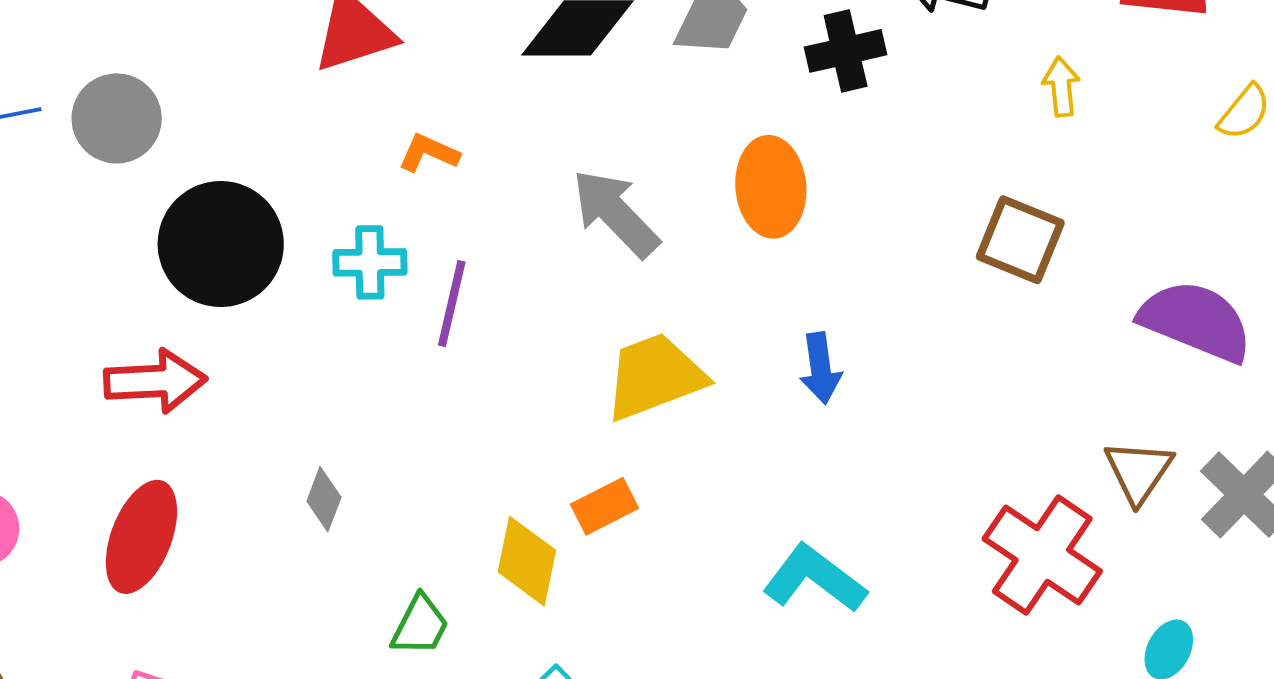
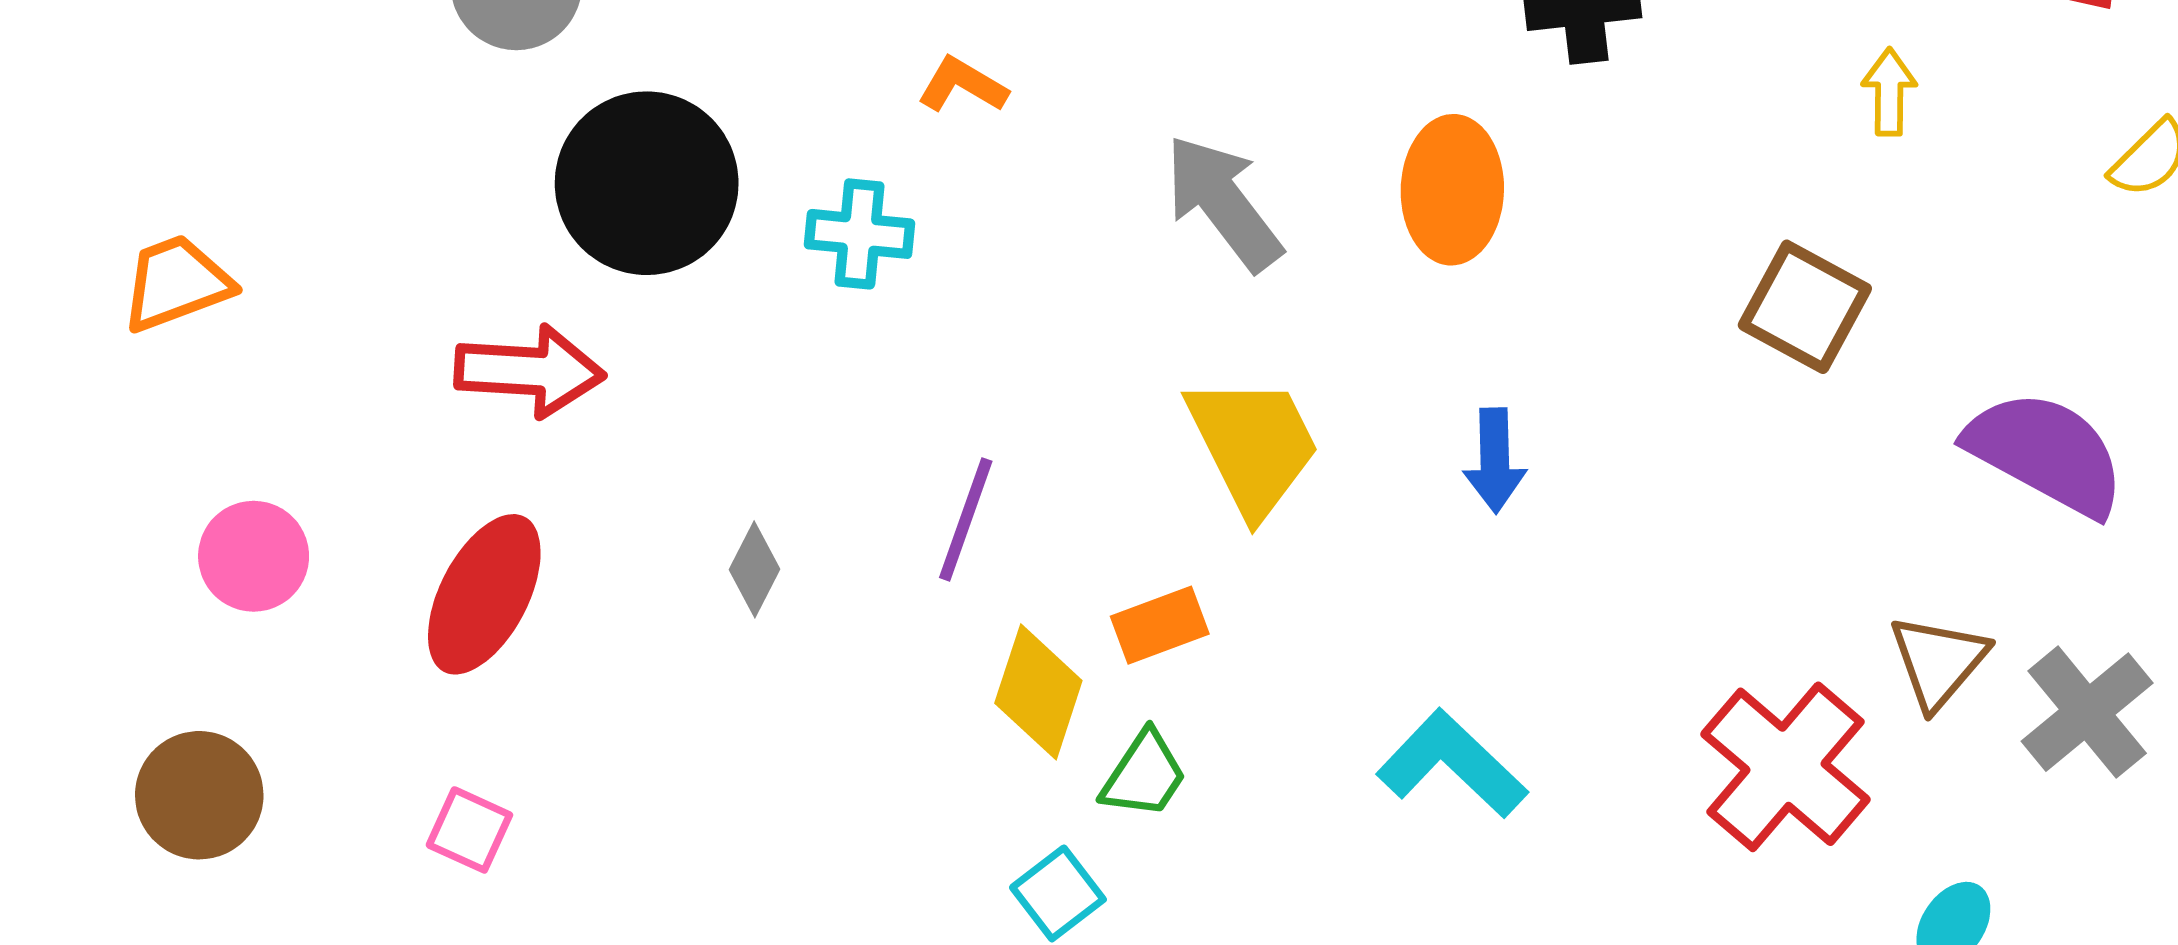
purple line: (452, 304) -> (966, 519), moved
yellow trapezoid: (655, 376) -> (1253, 445), turned 78
green trapezoid: (420, 625) -> (1144, 775), moved

